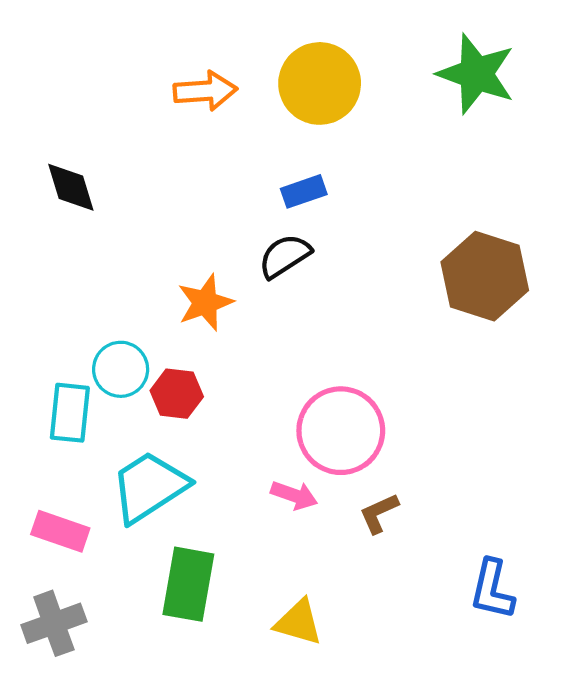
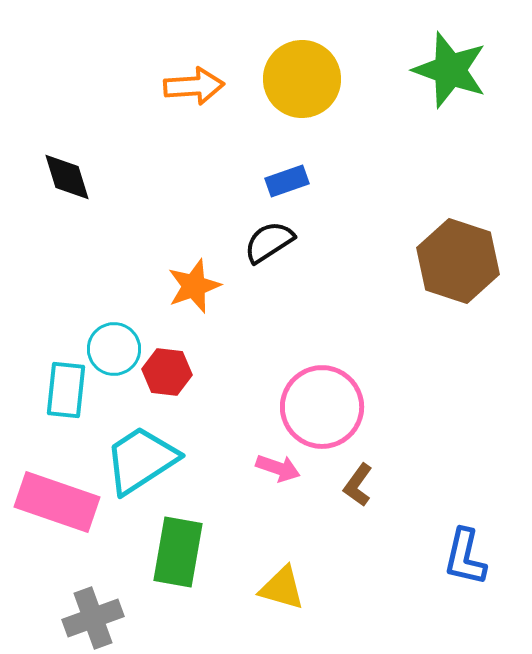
brown L-shape: (379, 513) -> (358, 485), turned -30
pink rectangle: (60, 531) -> (57, 502), size x1.5
gray cross: (54, 623) -> (93, 618), moved

